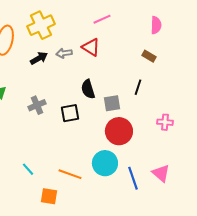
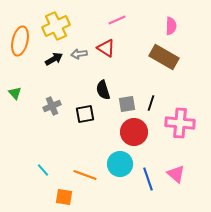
brown rectangle: (149, 56) -> (164, 57), size x2.0
black line: (138, 87) -> (151, 103), moved
pink cross: (165, 122) -> (180, 123), size x1.8

